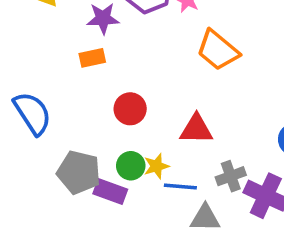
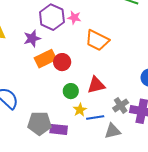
orange rectangle: (92, 58) -> (45, 59), moved, size x1.5
red circle: (130, 109) -> (62, 62), moved
green circle: (131, 166) -> (71, 91), moved

